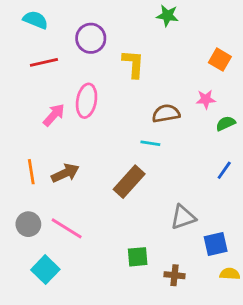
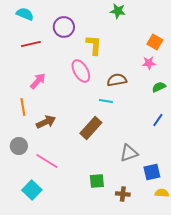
pink star: (206, 99) -> (149, 63), moved
pink ellipse: (87, 101) -> (81, 71), moved, turned -40
orange line: (31, 172) -> (23, 107), moved
gray circle: (28, 224) -> (19, 146), moved

